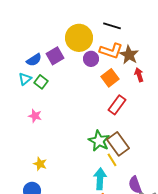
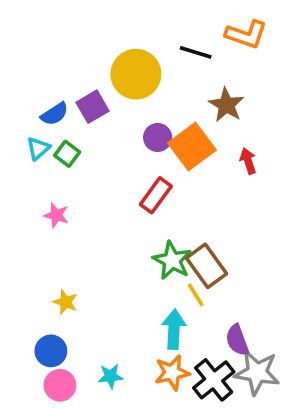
orange L-shape: (111, 51) -> (246, 34), moved
purple circle: (91, 59) -> (158, 137), moved
red arrow: (139, 75) -> (248, 161), moved
orange square: (110, 78) -> (192, 147), size x1.4
red rectangle: (117, 105) -> (156, 195), moved

